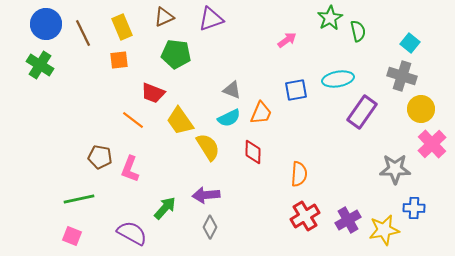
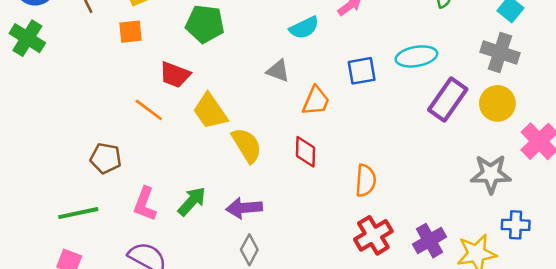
yellow circle: (421, 109) -> (497, 103), moved
cyan semicircle: (229, 118) -> (304, 28), moved
pink L-shape: (130, 169) -> (145, 204), moved
green arrow: (165, 208) -> (192, 201), moved

